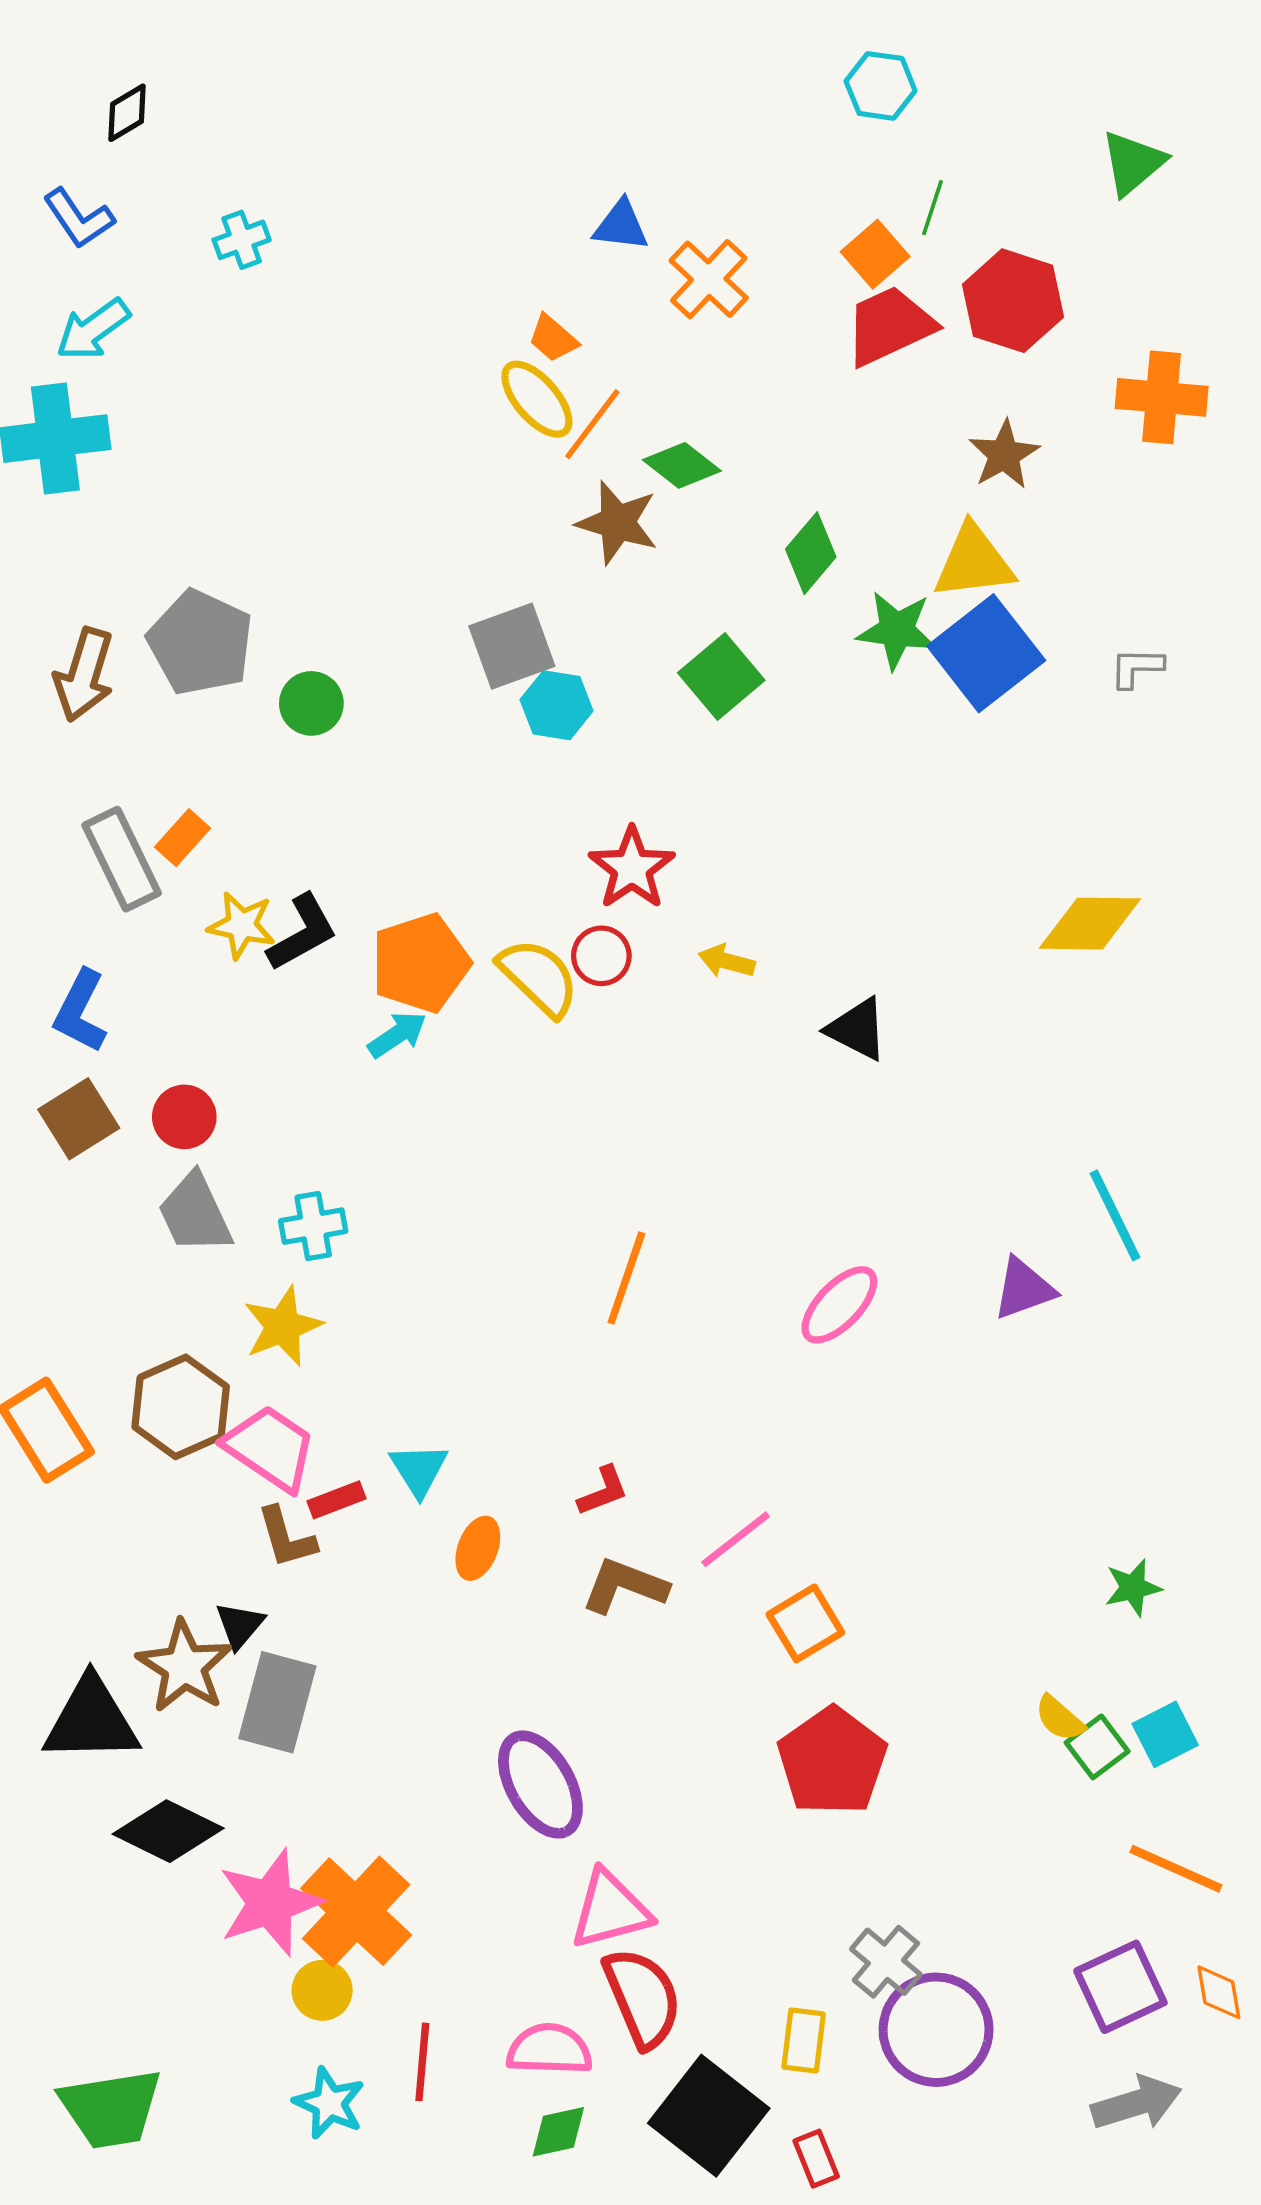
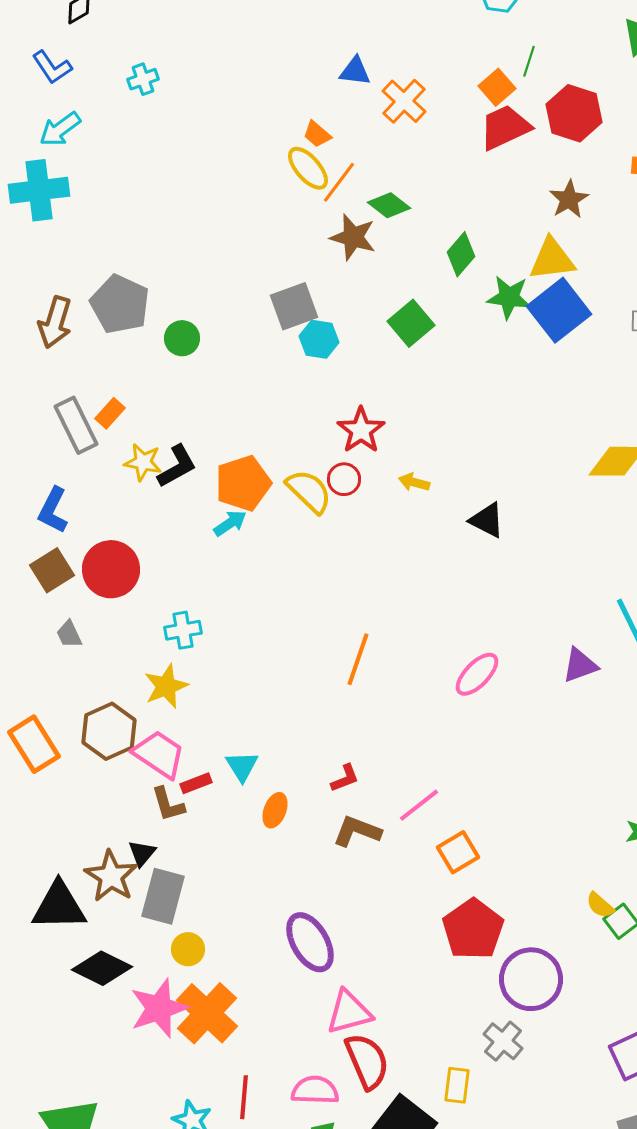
red circle: (184, 1117) -> (111, 569), size x1.6
gray trapezoid: (195, 1214) -> (69, 634), moved, size x0.6
yellow circle: (322, 1990) -> (188, 949), moved
purple circle: (936, 2030) -> (531, 979), moved

